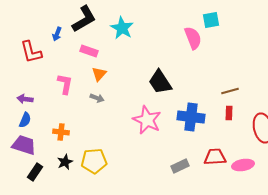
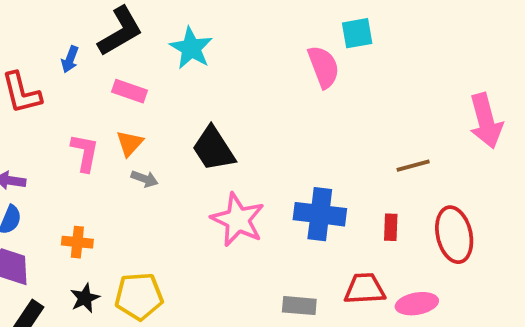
orange triangle: (99, 74) -> (130, 143), moved
black trapezoid: (160, 82) -> (214, 149), moved
brown line: (230, 91) -> (413, 166), moved
red rectangle: (229, 113) -> (391, 227), moved
gray rectangle: (180, 166) -> (299, 306), turned 30

